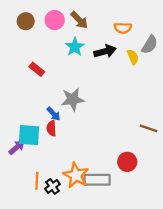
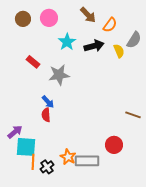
brown arrow: (79, 20) -> (88, 15), moved
orange semicircle: (123, 28) -> (110, 25), turned -56
gray star: (73, 99) -> (59, 75), moved
cyan square: (29, 135) -> (26, 147), moved
orange star: (76, 175) -> (68, 157), size x0.7

